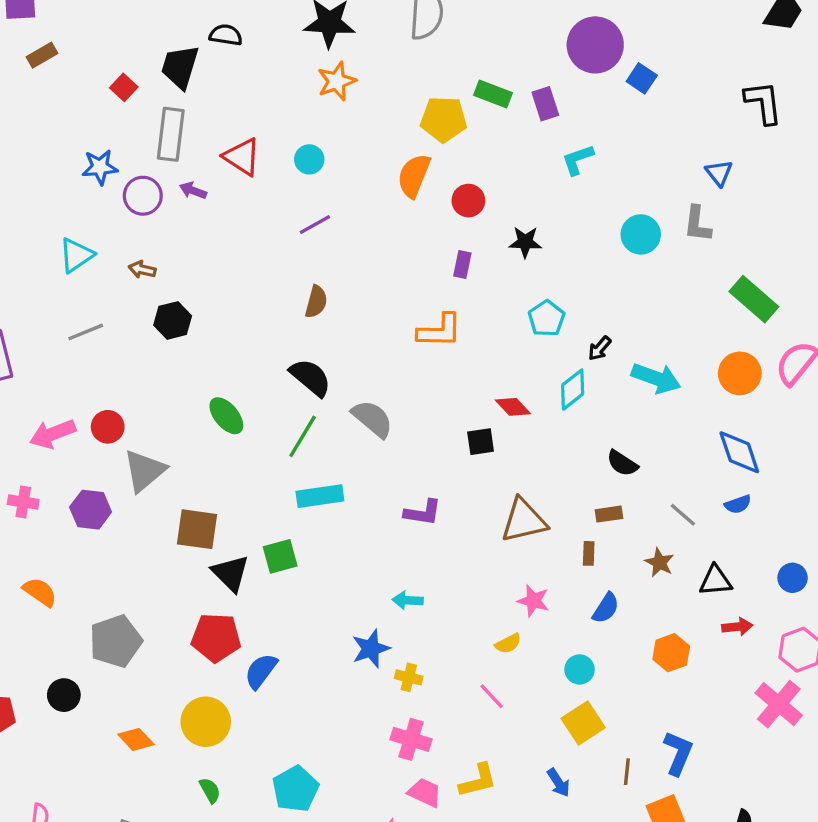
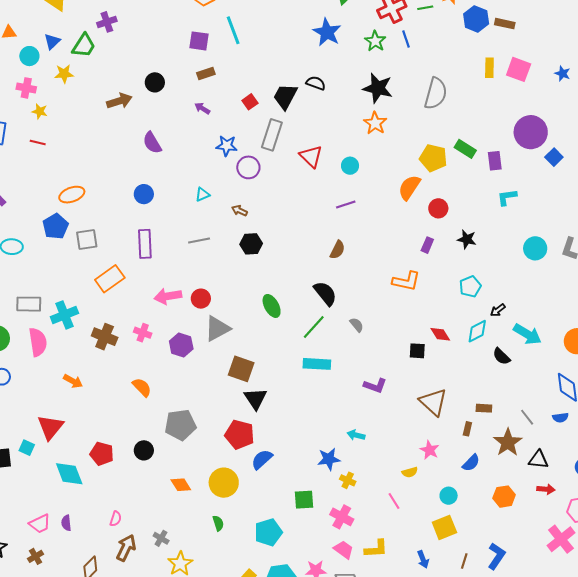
orange star: (337, 81) -> (375, 123), turned -30
purple arrow: (193, 191) -> (202, 108), moved
cyan triangle: (76, 255) -> (203, 194), size x0.7
gray semicircle: (372, 419) -> (357, 325), size x0.6
black semicircle: (622, 463) -> (501, 356), moved
brown triangle: (524, 521) -> (433, 402), turned 44
green square: (280, 556) -> (304, 500), moved
brown star: (659, 563) -> (508, 442), size x1.6

